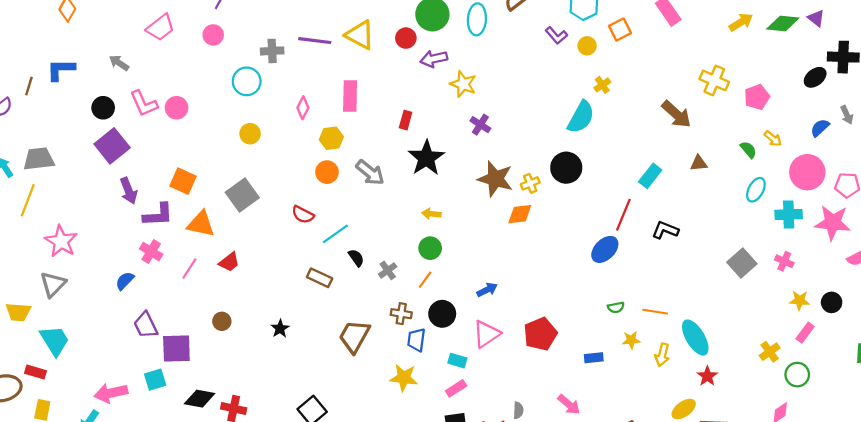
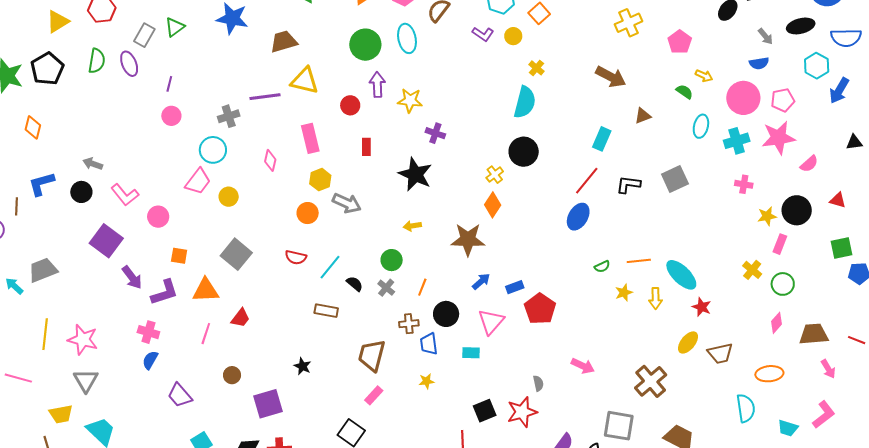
pink trapezoid: (160, 27) -> (198, 182), moved
red circle: (406, 38) -> (350, 105), moved
purple arrow: (434, 59) -> (377, 85), turned 115
yellow cross: (714, 80) -> (629, 23), moved, turned -32
black circle: (103, 108) -> (81, 192), moved
pink circle: (177, 108) -> (158, 217), moved
blue semicircle: (820, 128) -> (759, 63), moved, turned -132
yellow hexagon: (331, 138) -> (320, 180), moved
black star: (426, 158) -> (415, 174), moved
brown star: (495, 179) -> (468, 239), moved
orange square: (183, 181) -> (179, 256), size x0.7
yellow line: (28, 200) -> (45, 334), moved
orange diamond: (520, 214) -> (493, 205), turned -35
red line: (623, 215) -> (587, 181), turned 32
green circle: (430, 248) -> (392, 260), moved
pink cross: (151, 252) -> (148, 332), moved
gray square: (742, 263) -> (675, 179), moved, turned 32
black circle: (832, 302) -> (797, 210), size x1.5
brown circle: (222, 321) -> (232, 375), moved
purple square: (176, 348) -> (268, 404), moved
blue rectangle: (594, 358) -> (515, 287), moved
yellow star: (404, 378) -> (427, 381), size x0.6
pink rectangle: (456, 388) -> (374, 395), moved

